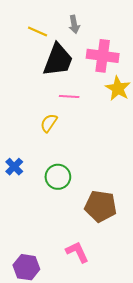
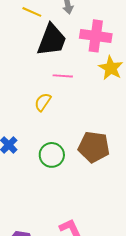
brown pentagon: (101, 206) -> (94, 147), moved

